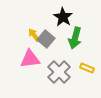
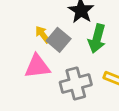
gray cross: (59, 72) -> (76, 84), turned 30

